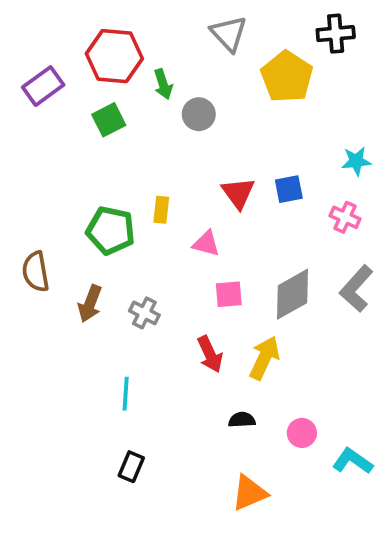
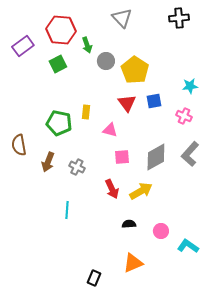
yellow pentagon: (287, 77) -> (135, 70), moved
yellow arrow: (264, 358) -> (141, 191), turned 35
black rectangle: (131, 467) -> (94, 278), moved

